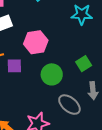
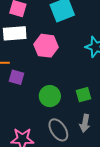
pink hexagon: (36, 42) -> (46, 46), moved

